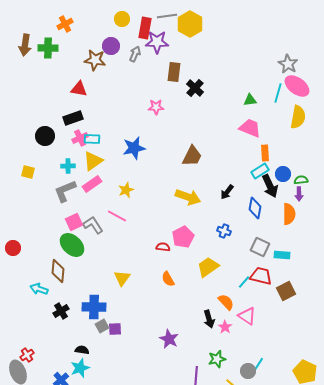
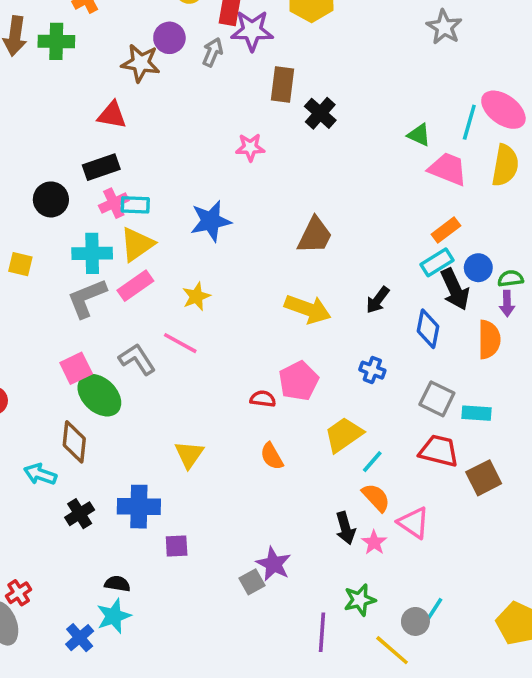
gray star: (288, 64) -> (444, 27), moved
green triangle: (250, 100) -> (419, 135), turned 32
pink trapezoid: (250, 128) -> (448, 169), moved
orange rectangle: (265, 153) -> (446, 230), turned 56
cyan cross: (68, 166) -> (92, 253), size x1.5
pink square: (74, 222) -> (76, 368), moved
cyan line: (244, 282) -> (372, 462), moved
gray square: (102, 326) -> (252, 582), moved

